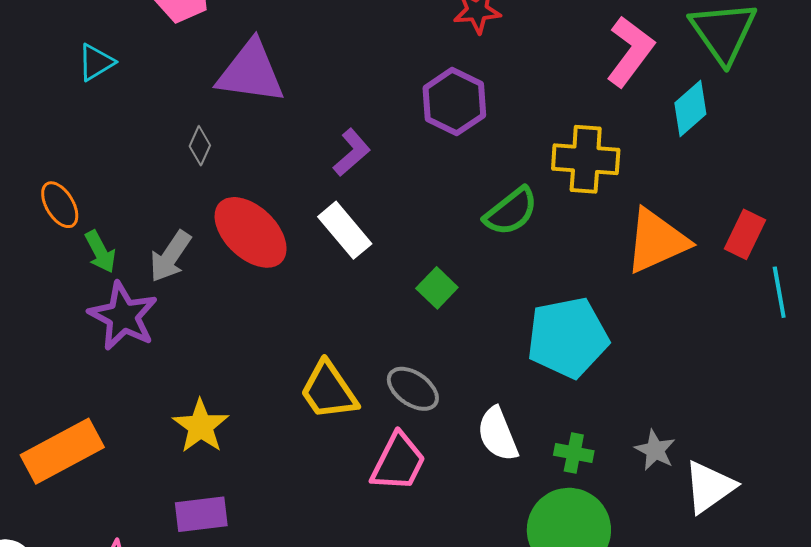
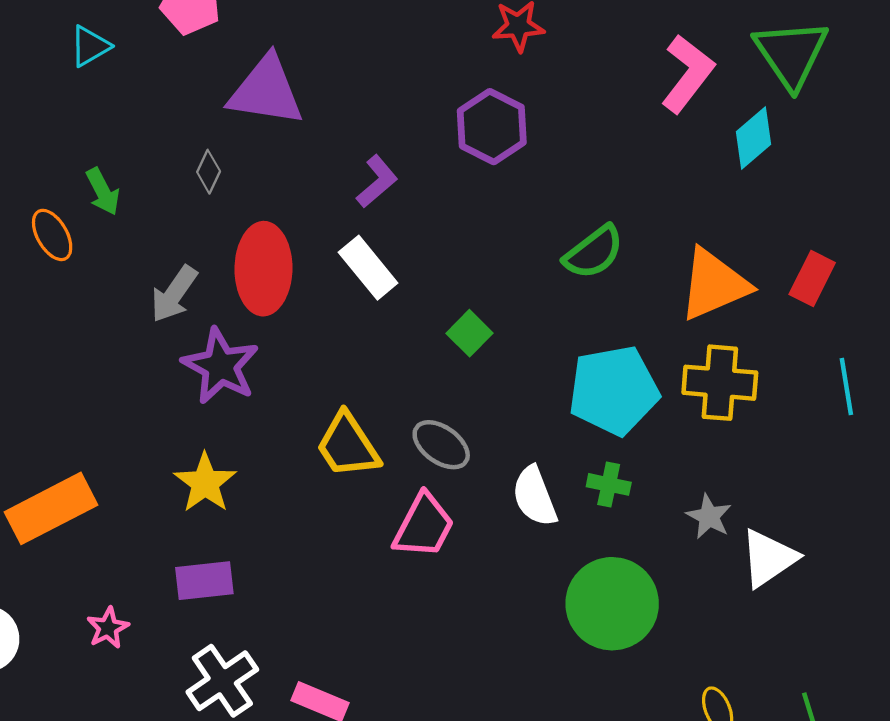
cyan triangle: (96, 62) -> (90, 46), moved
yellow cross: (586, 159) -> (720, 383), moved
green semicircle: (511, 212) -> (594, 252), moved
red ellipse: (251, 232) -> (263, 269), turned 46
green arrow: (100, 252) -> (103, 192), moved
cyan line: (779, 292) -> (846, 386), moved
purple star: (123, 316) -> (220, 366), moved
green cross: (574, 453) -> (609, 484), moved

